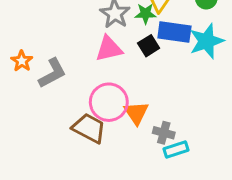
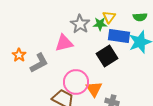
black square: (149, 46) -> (107, 56), moved, size x1.5
pink triangle: (109, 49) -> (64, 43), moved

